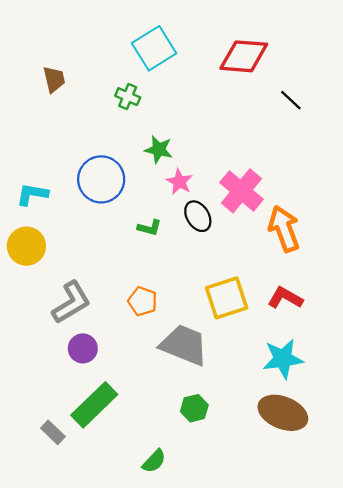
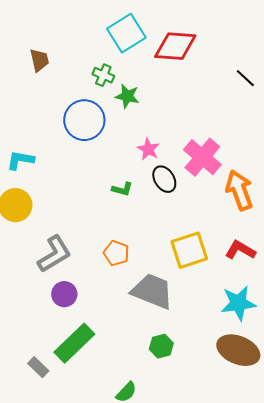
red diamond: (244, 56) -> (175, 46), moved
green star: (159, 149) -> (127, 96), moved
blue circle: (101, 179) -> (84, 120), moved

